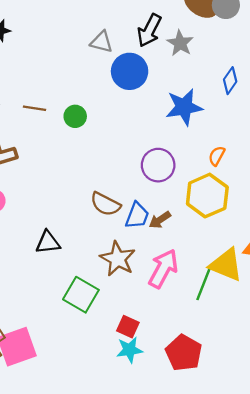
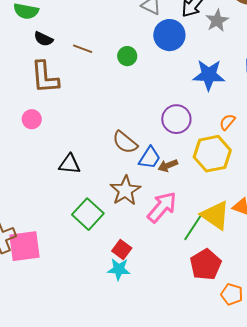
green circle: (75, 116) -> (127, 56), moved
red pentagon: (184, 353) -> (206, 265), moved

